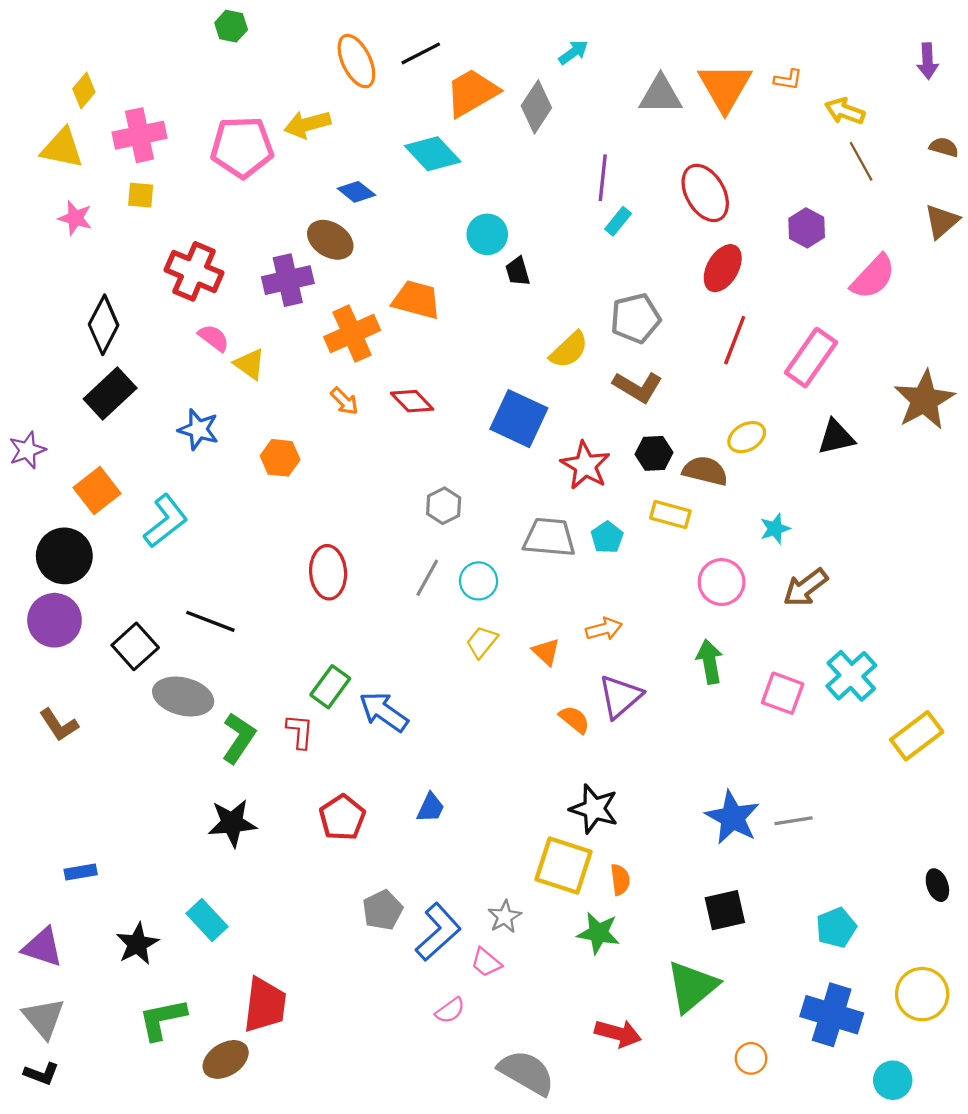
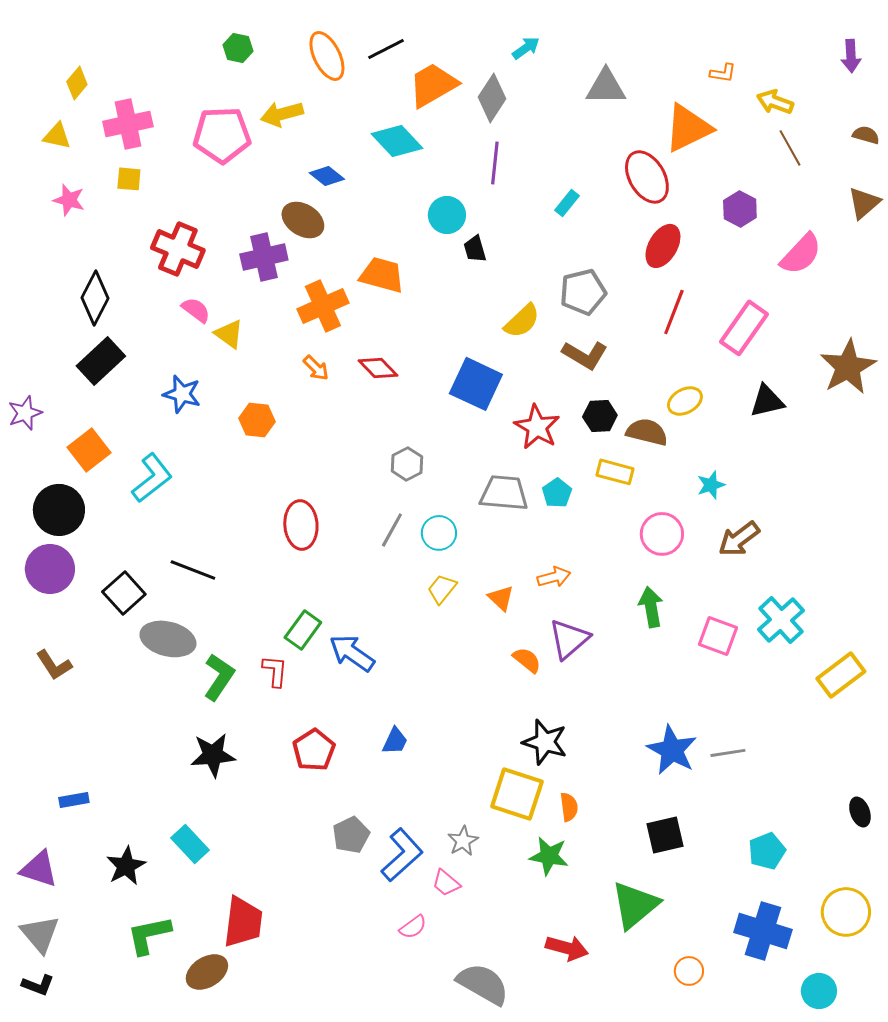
green hexagon: (231, 26) -> (238, 48), moved
orange triangle: (725, 87) -> (688, 128), moved, turned 34
yellow triangle: (62, 148) -> (57, 136), size x0.7
purple line: (603, 178) -> (495, 163), moved

